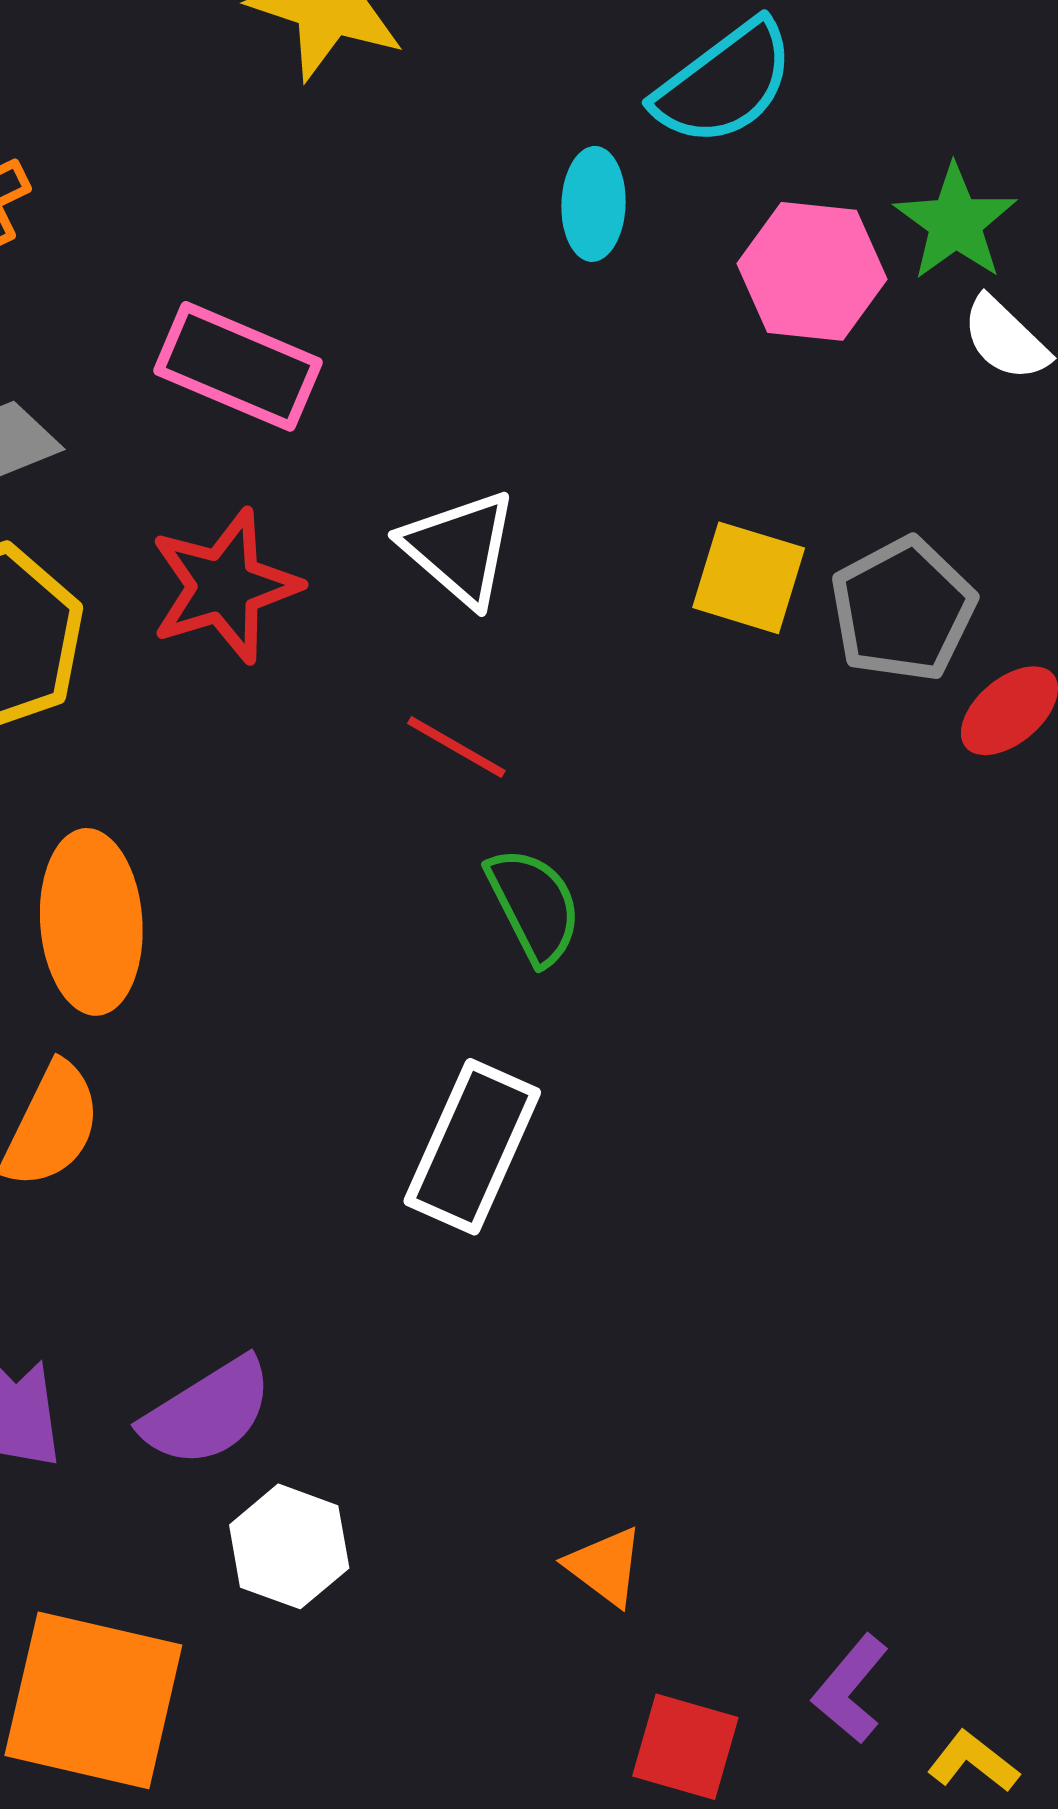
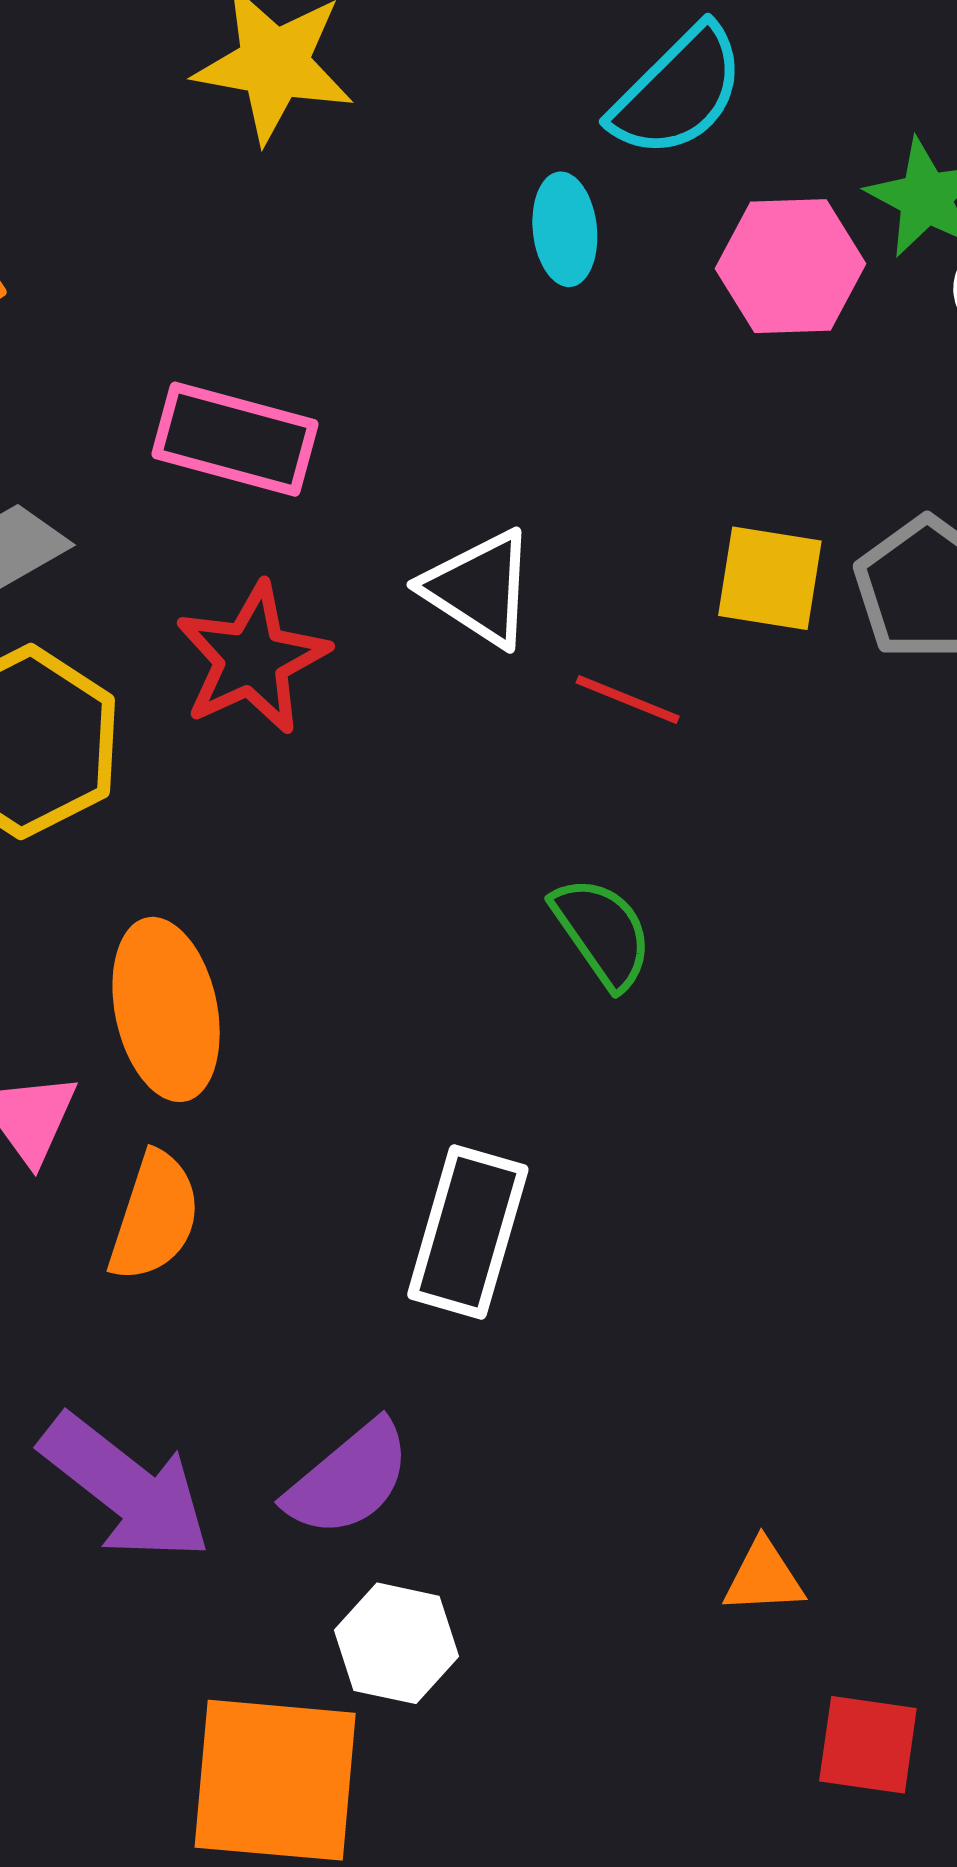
red line: (456, 747) -> (628, 700), moved
white rectangle: (472, 1147) -> (468, 1232), moved
white hexagon: (289, 1546) -> (396, 1643), moved
orange triangle: (605, 1566) -> (764, 1577), turned -32

